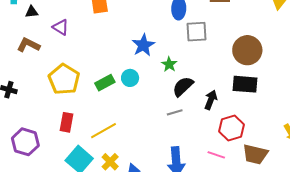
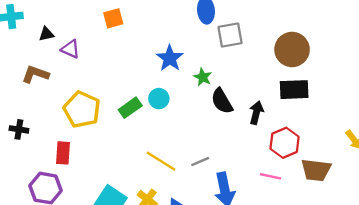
black triangle: (32, 12) -> (46, 34), moved
black semicircle: (183, 87) -> (222, 101), turned -70
gray line: (175, 112) -> (200, 162), moved
red rectangle: (67, 122) -> (63, 153), moved
yellow line: (103, 131) -> (161, 161), moved, turned 68

